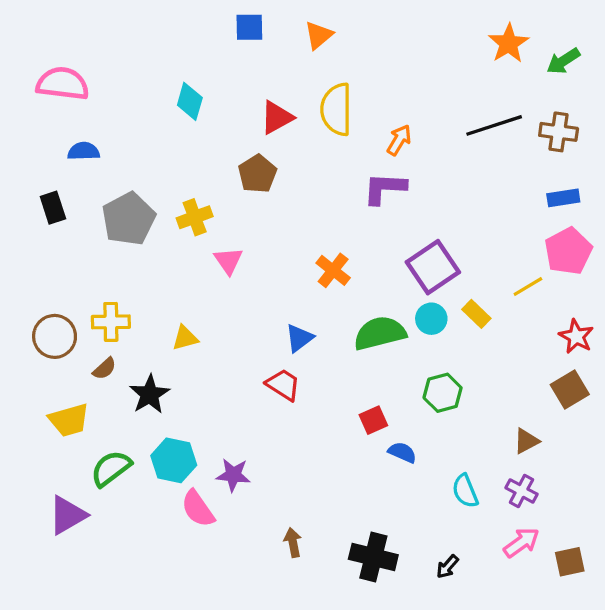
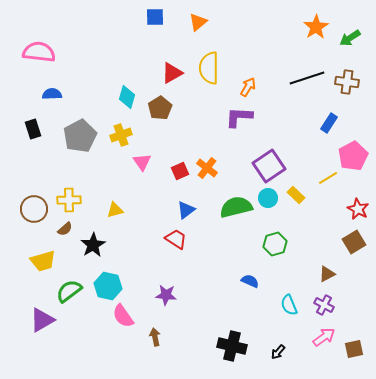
cyan diamond: (190, 101) -> (127, 97), moved
blue rectangle: (563, 198) -> (329, 123), moved, turned -48
red square: (373, 420) -> (180, 171), moved
purple star: (233, 475) -> (166, 295), moved
brown arrow: (293, 542) -> (155, 337), moved

